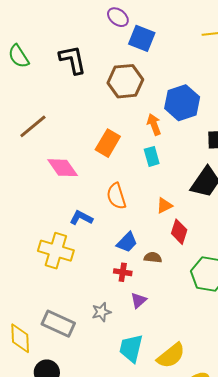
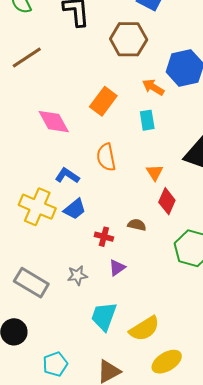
orange arrow: (154, 124) -> (153, 87), turned -45
brown line: (33, 126) -> (27, 58), moved
orange triangle: (164, 206) -> (155, 172), turned -42
blue trapezoid: (127, 242) -> (75, 209), moved

